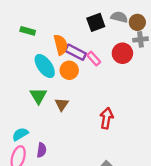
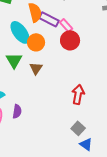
red circle: (122, 53) -> (70, 40), moved
orange circle: (69, 70) -> (36, 42), moved
red arrow: (106, 118) -> (78, 94), moved

